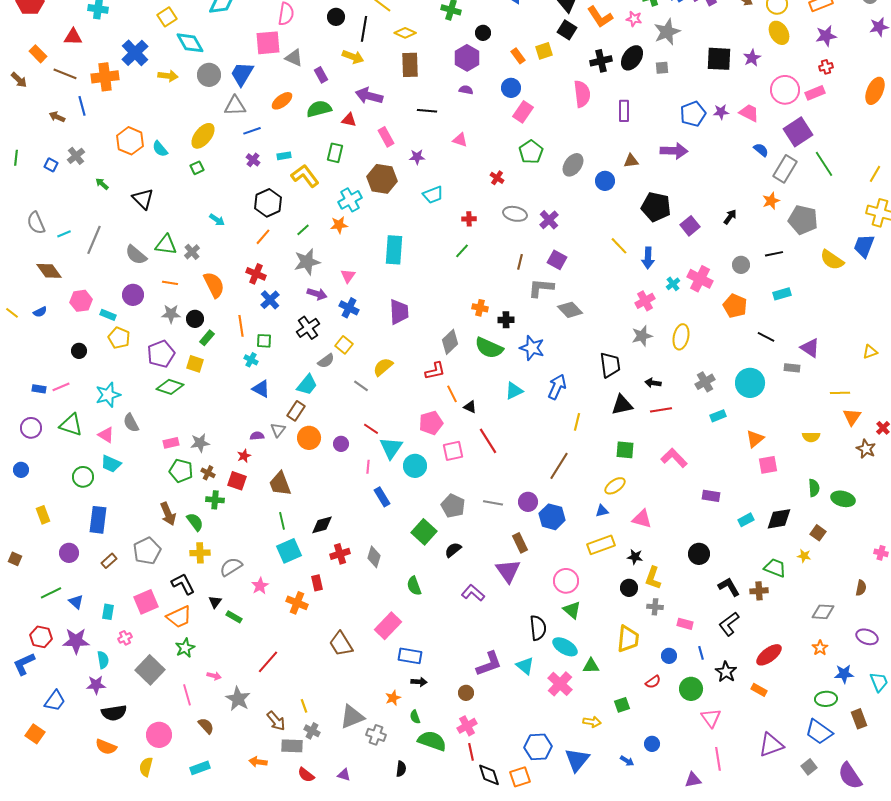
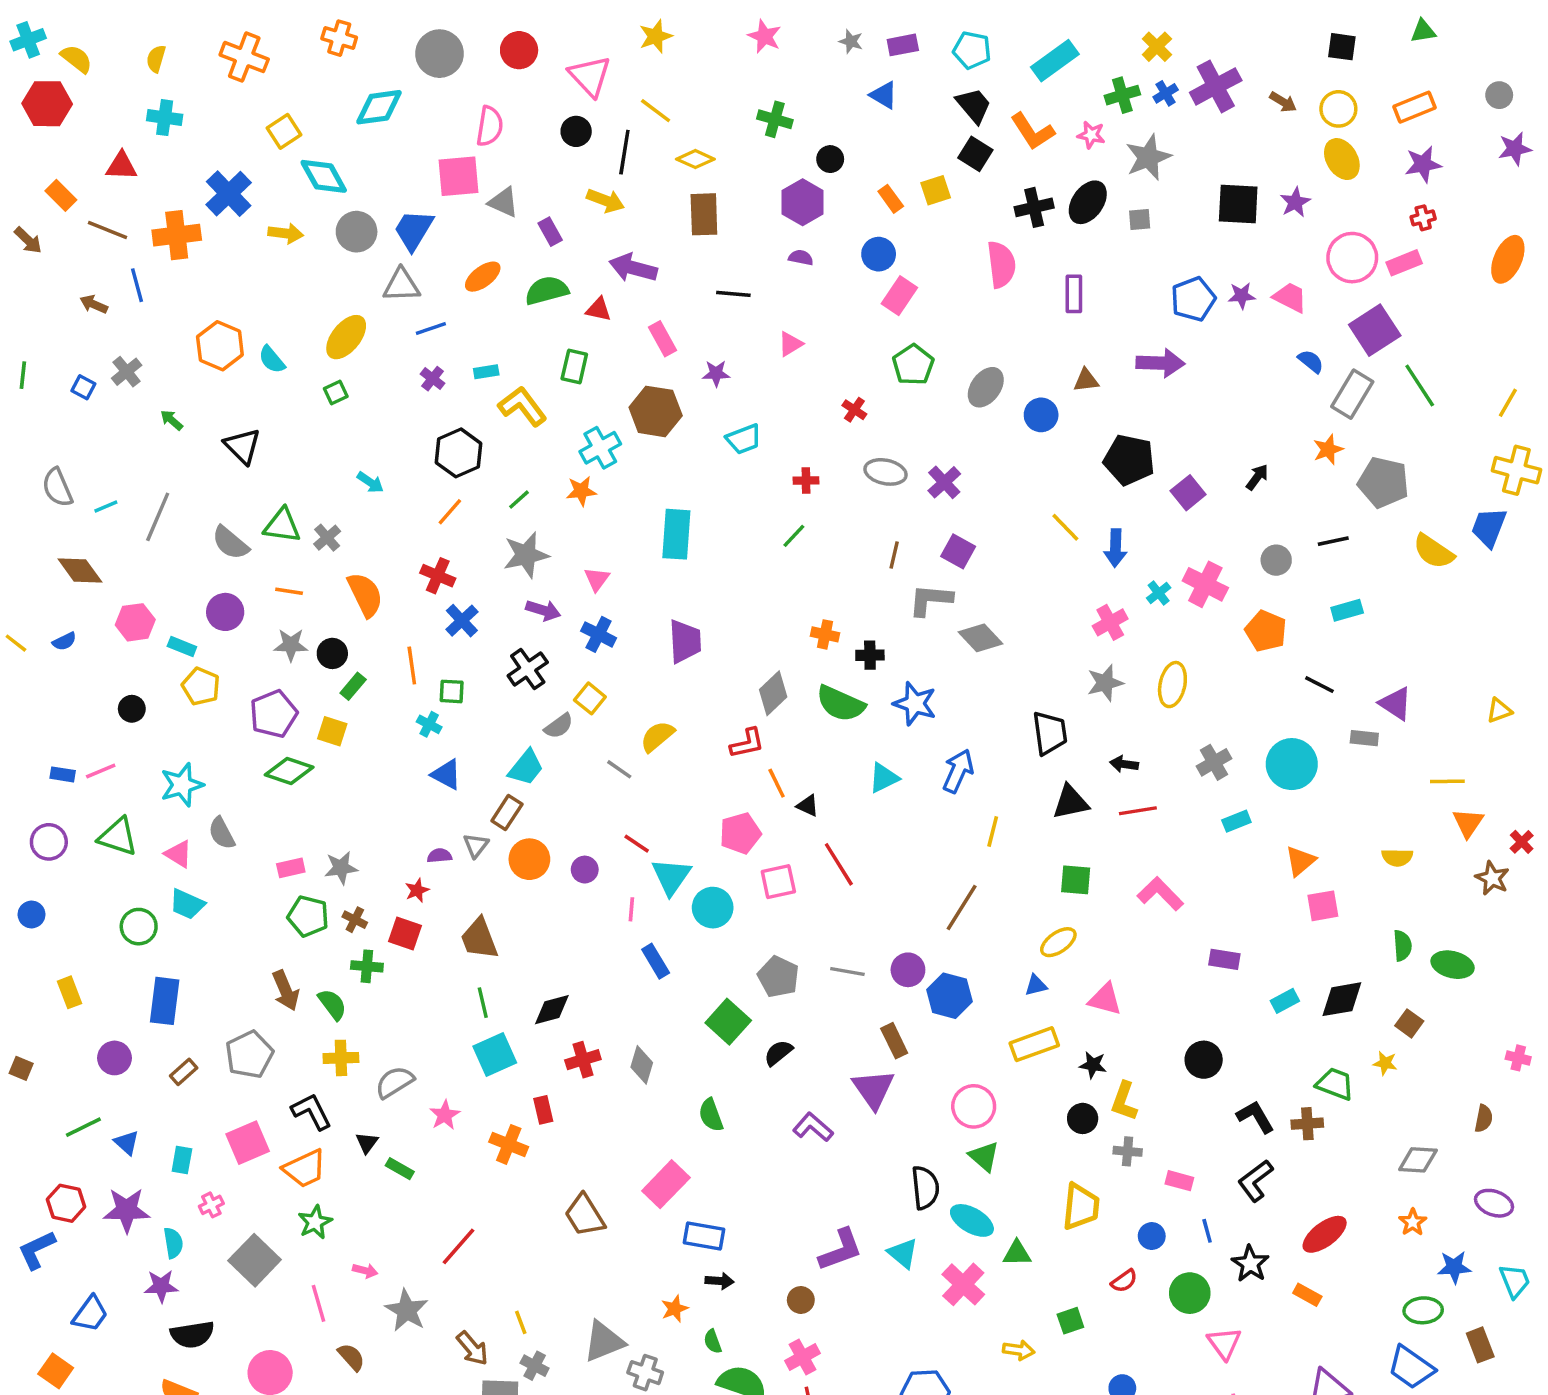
pink triangle: (460, 140) -> (790, 344), turned -49

